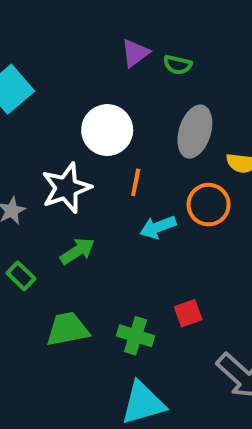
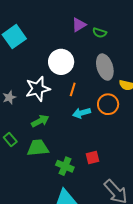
gray ellipse: (195, 132) -> (105, 67), turned -40
green rectangle: (21, 276) -> (10, 139), moved
green trapezoid: (67, 329) -> (38, 148), moved

